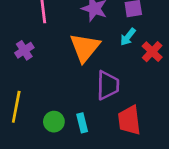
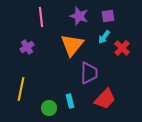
red trapezoid: (129, 120) -> (105, 99), turned -130
green circle: (54, 122) -> (49, 108), moved

